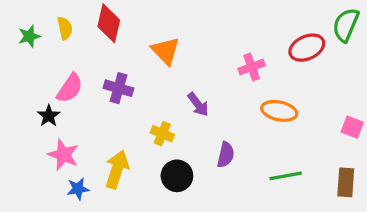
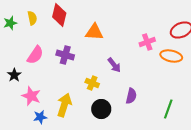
orange triangle: (166, 51) -> (94, 32), turned -42
orange ellipse: (279, 111) -> (171, 56), moved
black star: (49, 116) -> (14, 75), moved
green line: (286, 176) -> (168, 109), turned -60

